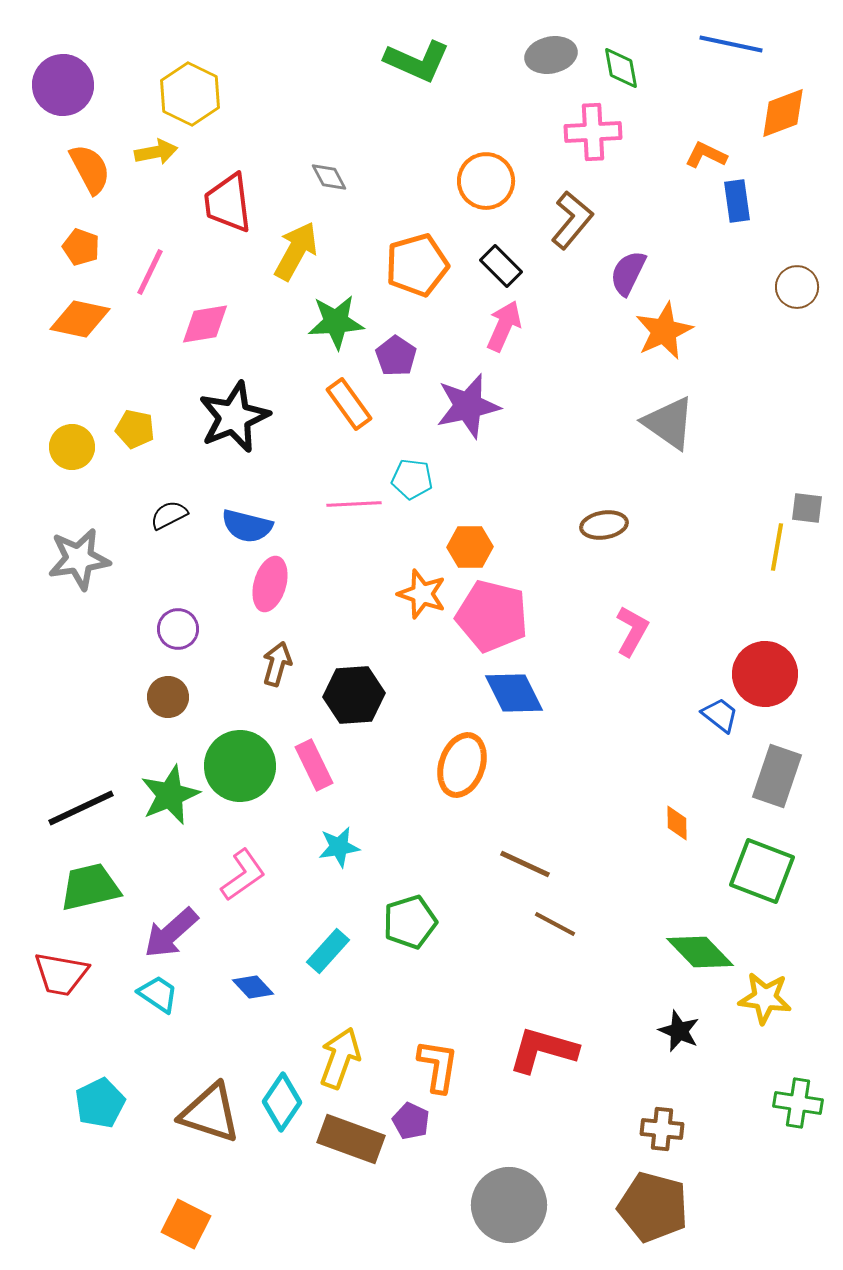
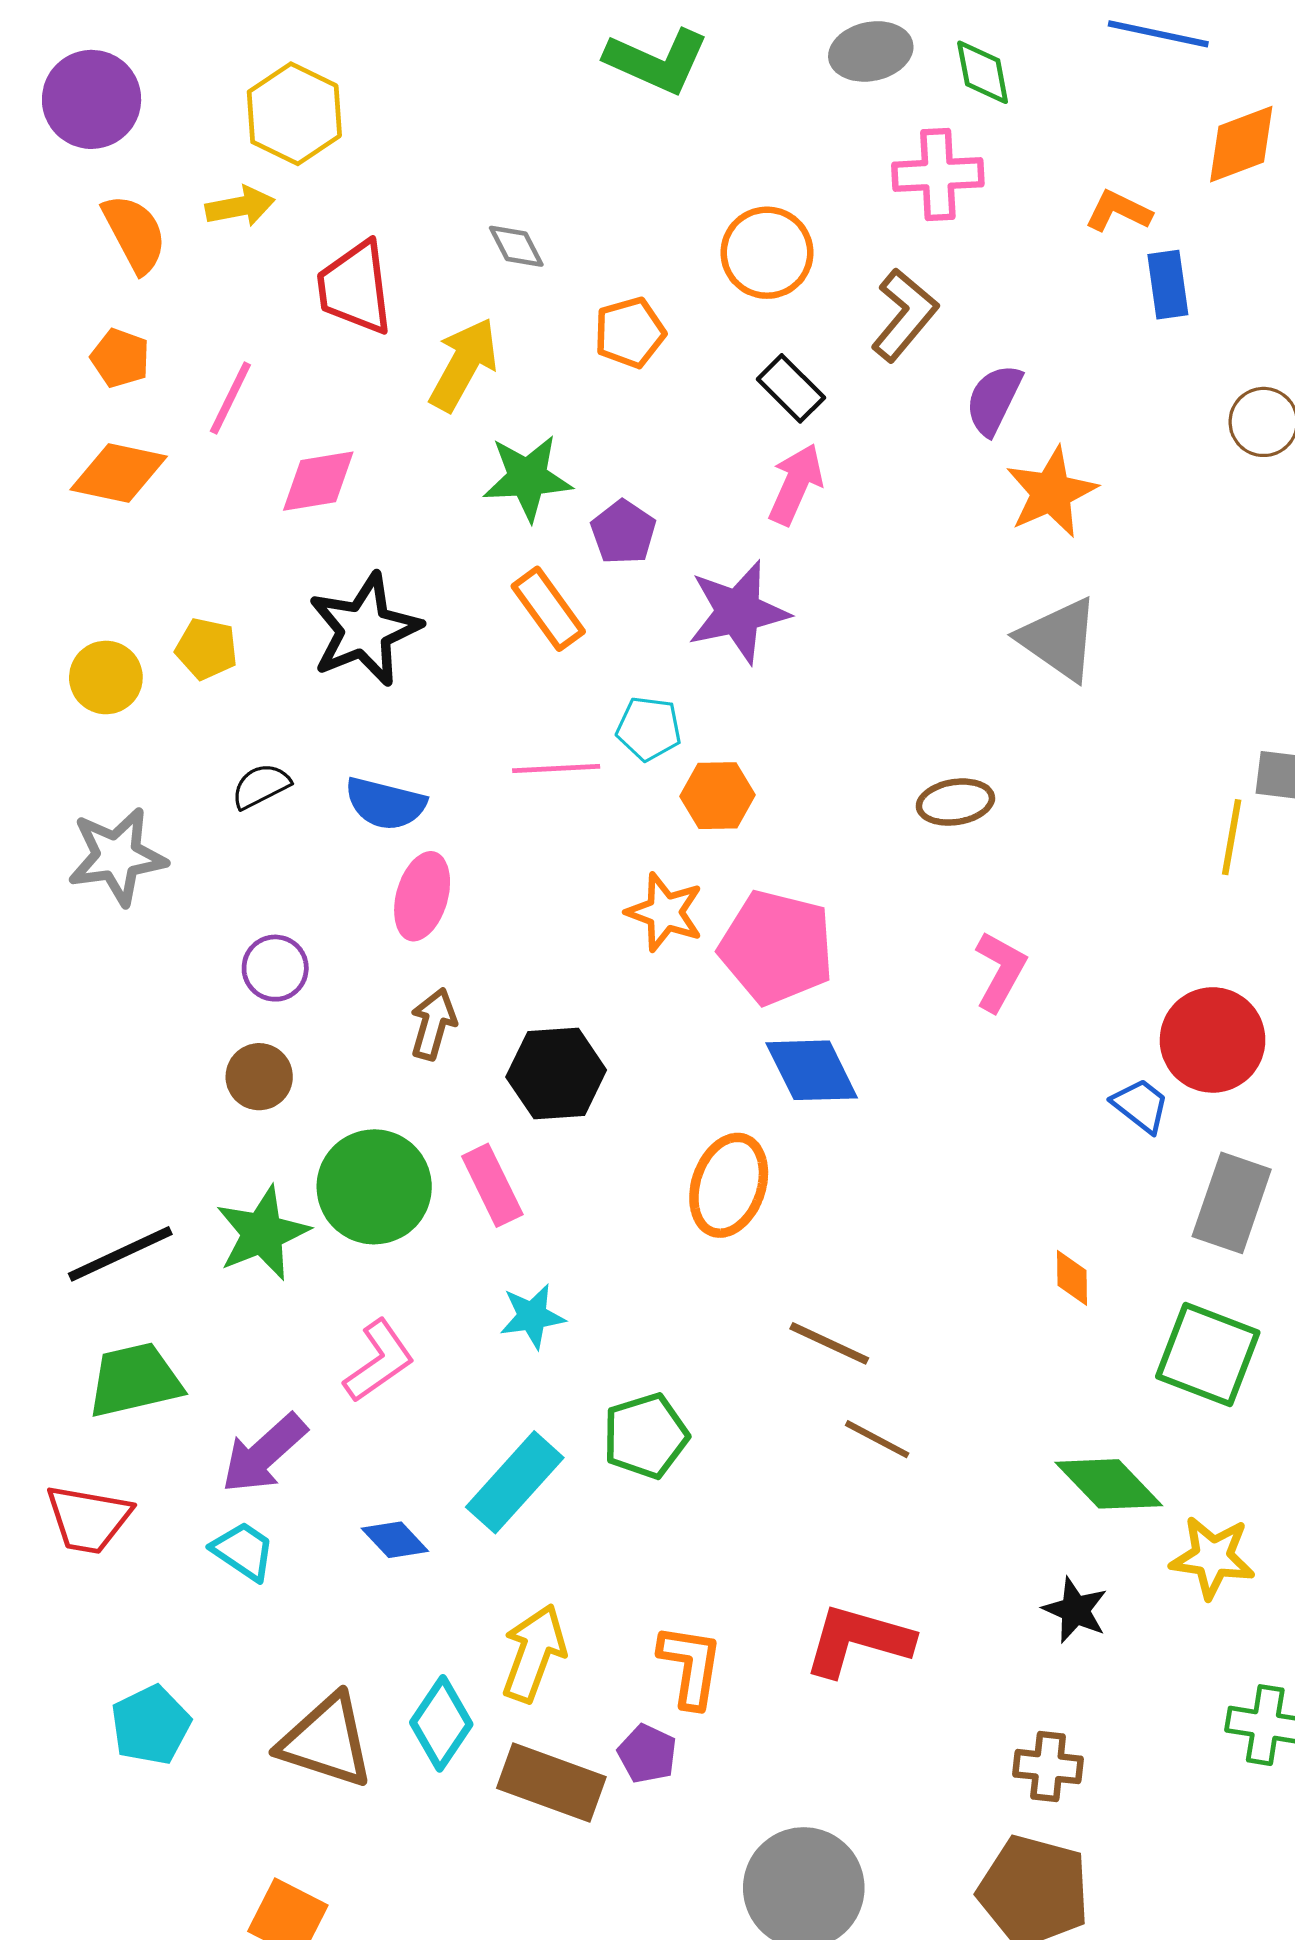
orange pentagon: (417, 265) -> (630, 333), moved, size x0.7
orange hexagon: (470, 547) -> (717, 796), moved
cyan rectangle: (328, 951) -> (515, 1482), size x1.4

